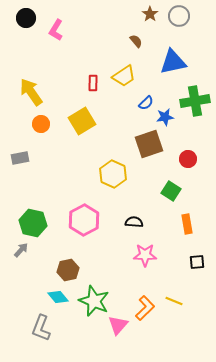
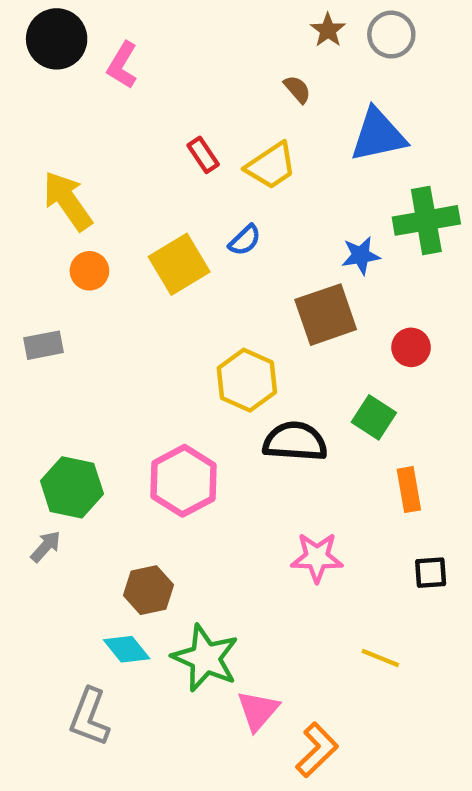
black circle: (26, 18) -> (57, 39), size x1.4
red rectangle: (93, 83) -> (203, 155), moved, turned -35
blue semicircle: (146, 103) -> (245, 240), moved
black semicircle: (134, 222) -> (295, 441), moved, size x1.6
orange L-shape: (145, 308) -> (317, 750), moved

